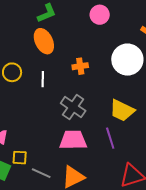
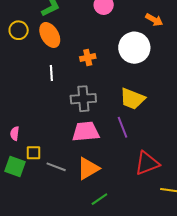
yellow circle: (12, 72) -> (19, 30), moved
gray cross: (73, 107) -> (83, 99), turned -35

